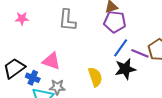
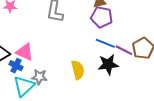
blue line: (121, 48) -> (105, 43), turned 72
pink triangle: (51, 61) -> (25, 52), moved

